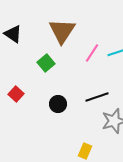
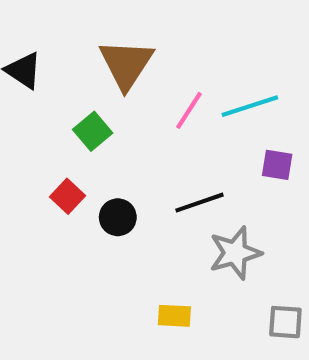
red square: (16, 94) -> (67, 196), moved
yellow rectangle: (85, 151) -> (174, 316), turned 70

